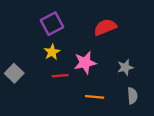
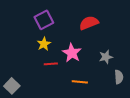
pink star: (85, 63) -> (72, 53), turned -30
gray square: (14, 73) -> (12, 86), moved
gray semicircle: (132, 96) -> (119, 77), moved

